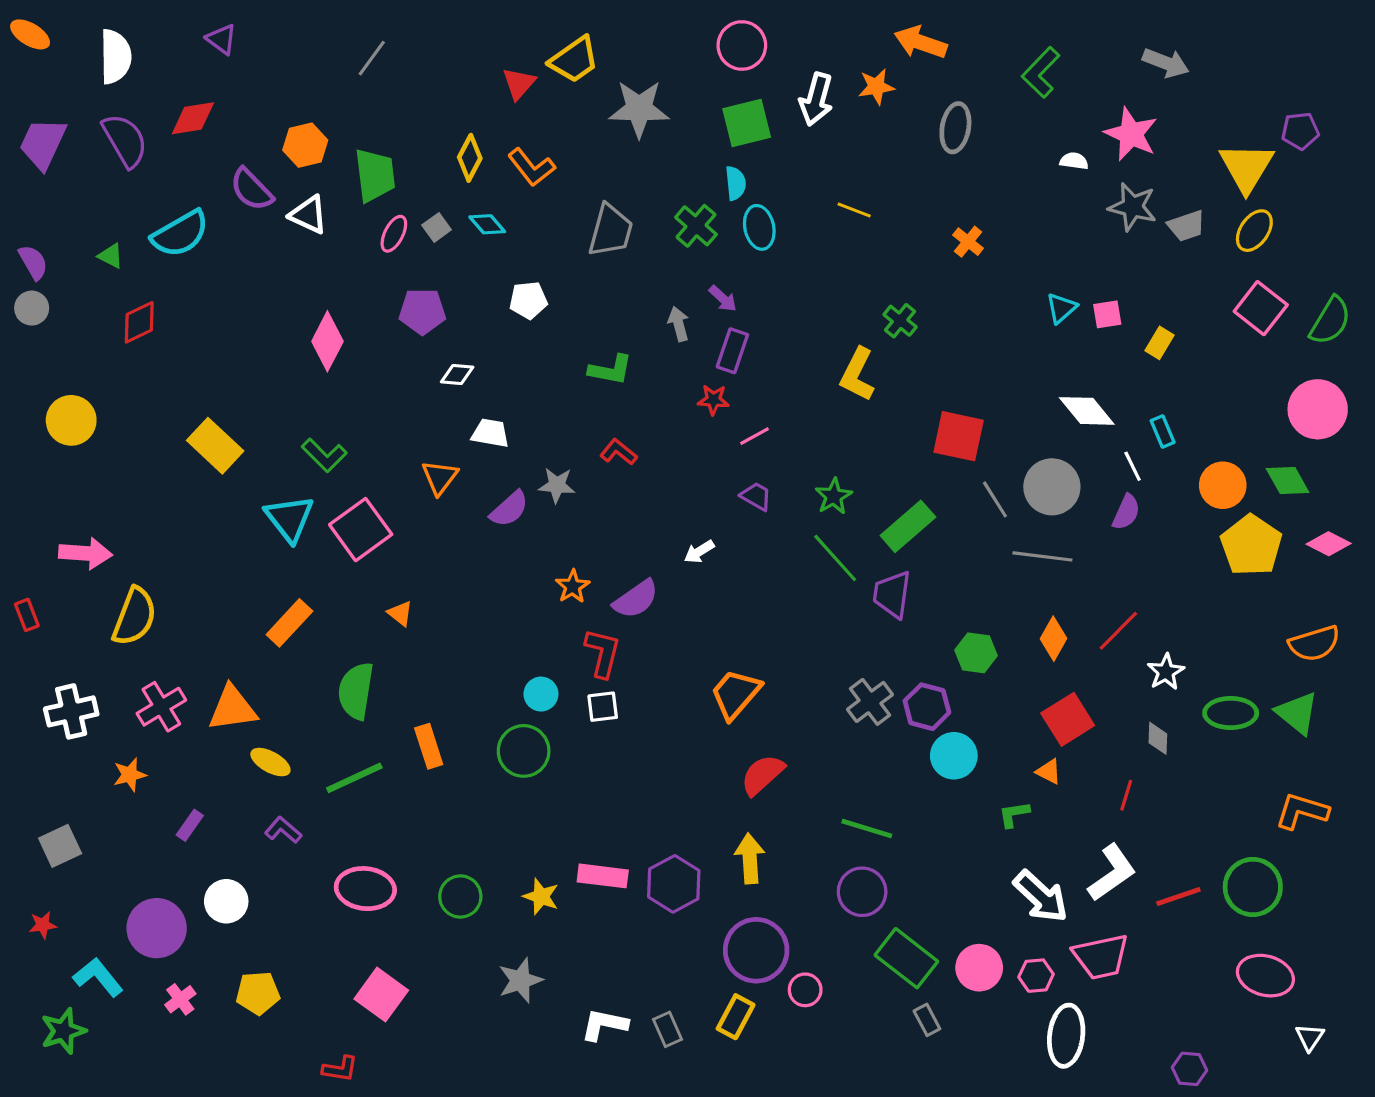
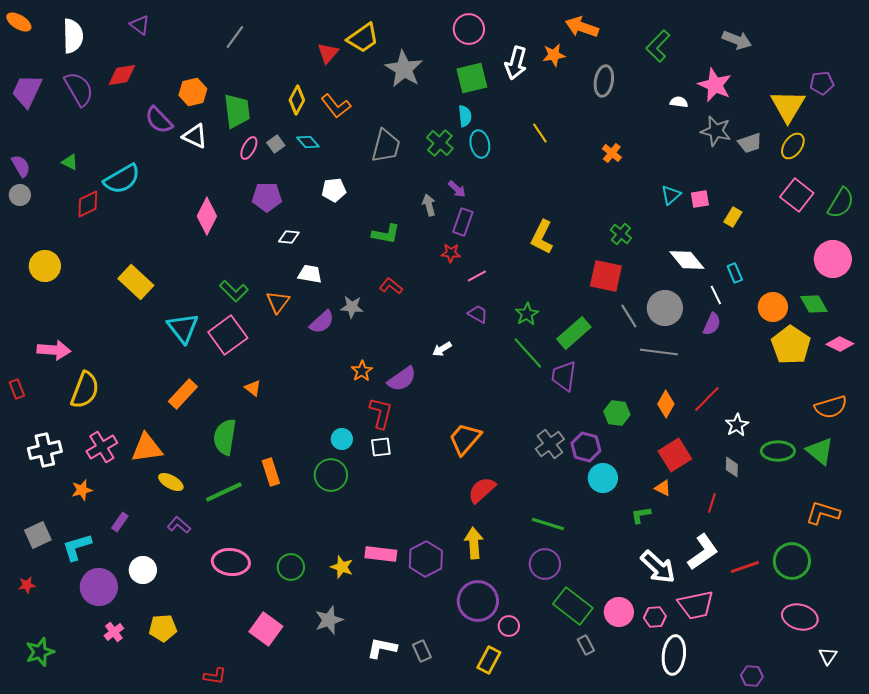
gray star: (639, 109) -> (404, 69), turned 30
yellow line: (854, 210) -> (540, 133), turned 35
cyan semicircle: (180, 234) -> (122, 179), moved
green cross: (900, 321) -> (621, 234), moved
green L-shape: (324, 455) -> (234, 291), moved
cyan L-shape: (98, 977) -> (77, 547), moved, turned -68
pink square: (381, 995) -> (266, 629), moved
yellow rectangle: (736, 1017) -> (489, 660), moved

